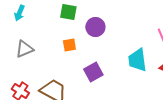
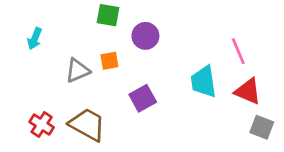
cyan arrow: (19, 13) -> (35, 39), moved
gray triangle: (24, 49) -> (78, 71), moved

